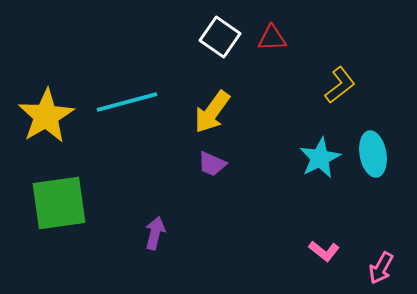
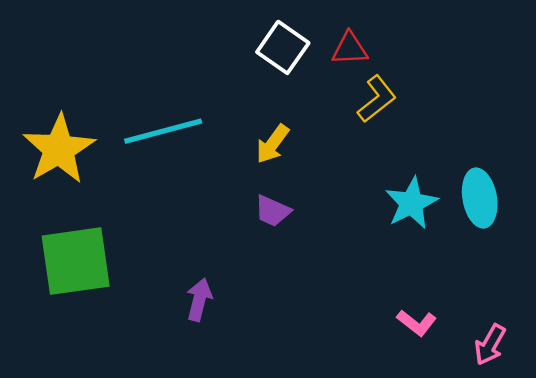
yellow L-shape: (340, 85) -> (377, 99), moved
yellow arrow: (212, 112) -> (273, 144), size x0.7

